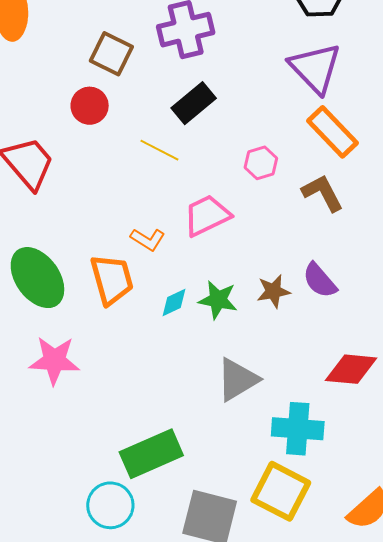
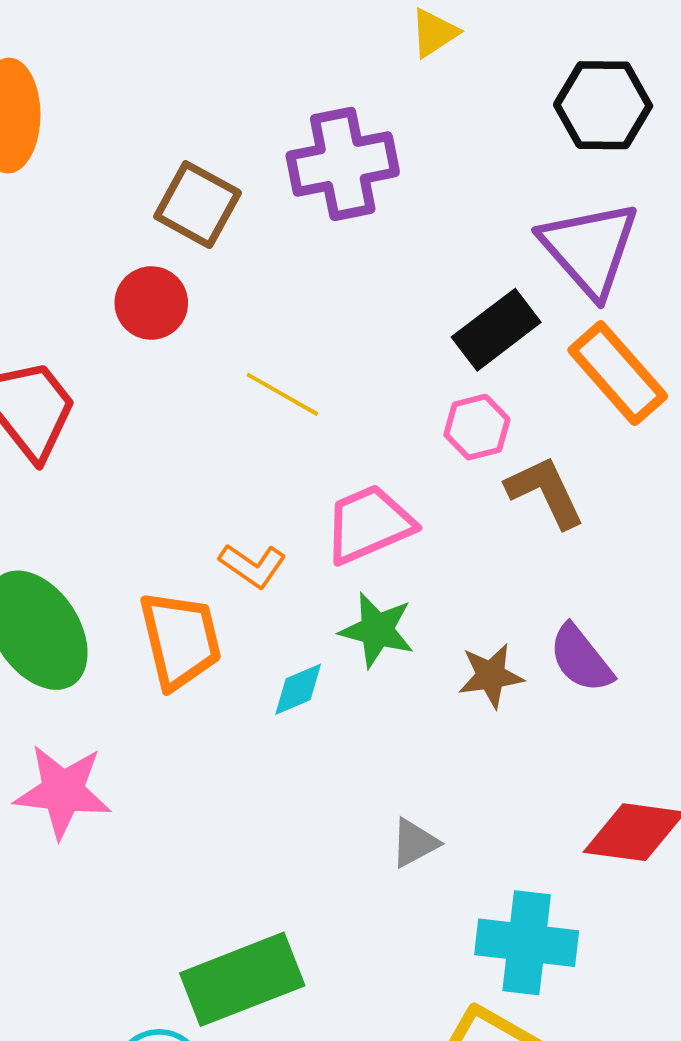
black rectangle: (194, 103) -> (496, 330), moved
brown L-shape: (322, 193) -> (545, 492), moved
green star: (218, 300) -> (377, 630), moved
gray triangle: (237, 379) -> (414, 843), size x0.6

